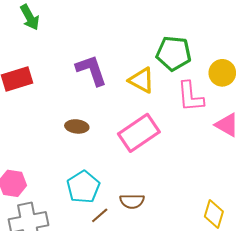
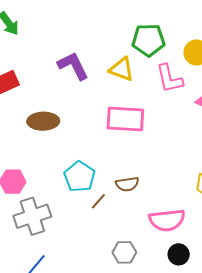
brown ellipse: (77, 126) -> (43, 121), moved, size x1.4
pink rectangle: (139, 133) -> (125, 119), turned 45

